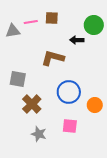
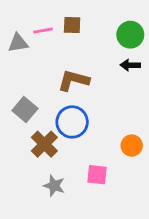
black arrow: (77, 40) -> (130, 65), moved
gray square: (18, 79) -> (25, 110), turned 30
blue circle: (69, 92) -> (72, 122), moved

